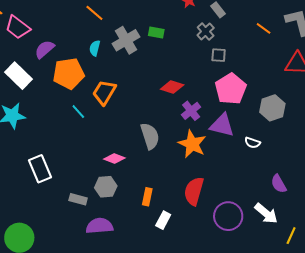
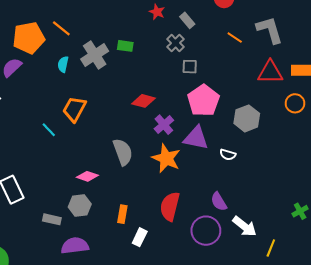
orange pentagon: (69, 73) -> (29, 38), moved
purple semicircle: (279, 184) -> (219, 202), moved

